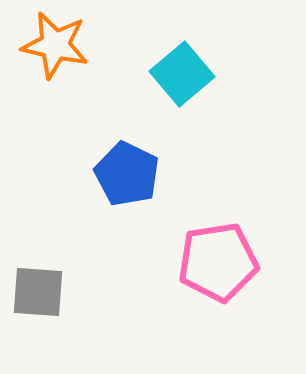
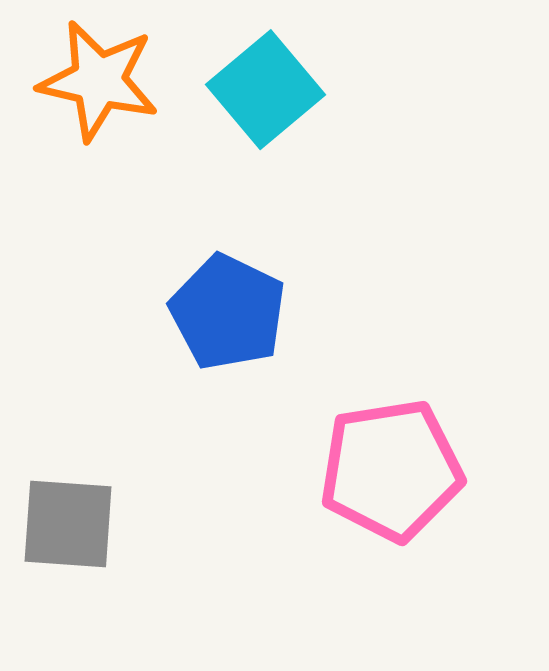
cyan square: (182, 74) -> (266, 90), moved

